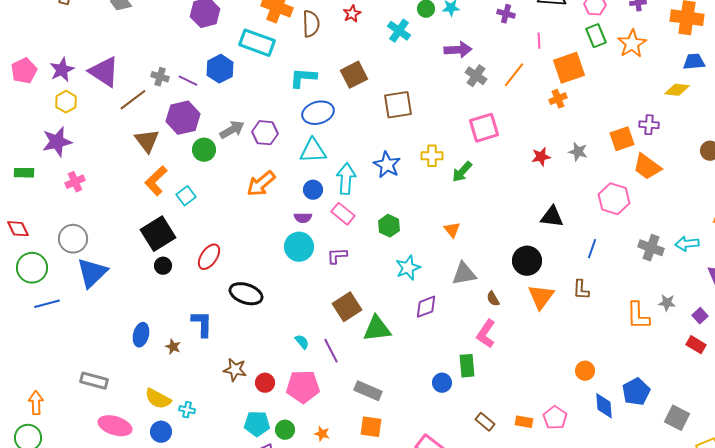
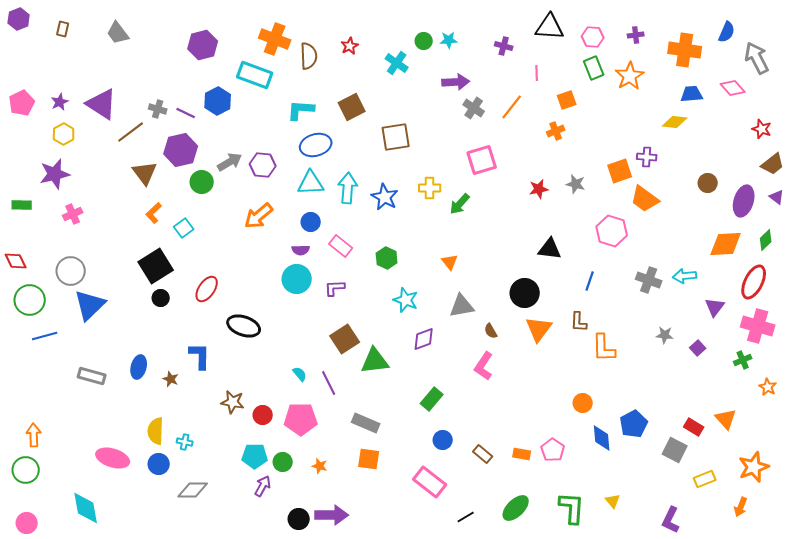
orange square: (569, 68) -> (567, 100), size x0.6
purple star: (62, 70) -> (60, 102), size x0.7
cyan arrow: (346, 179) -> (348, 188), moved
orange L-shape: (156, 181) -> (154, 213), size x0.7
cyan star: (408, 268) -> (406, 300), turned -30
orange L-shape: (638, 316) -> (604, 348), moved
red rectangle: (696, 345) -> (694, 427), moved
green rectangle: (467, 366) -> (432, 399), moved, turned 45
gray rectangle: (94, 381) -> (92, 376), moved
blue circle: (442, 383) -> (443, 440), moved
yellow semicircle: (158, 399) -> (156, 431), turned 64

